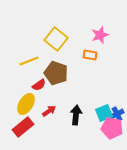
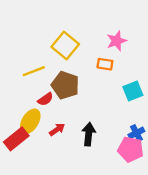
cyan square: (104, 113) -> (133, 91), moved
red rectangle: (23, 127) -> (16, 139), moved

